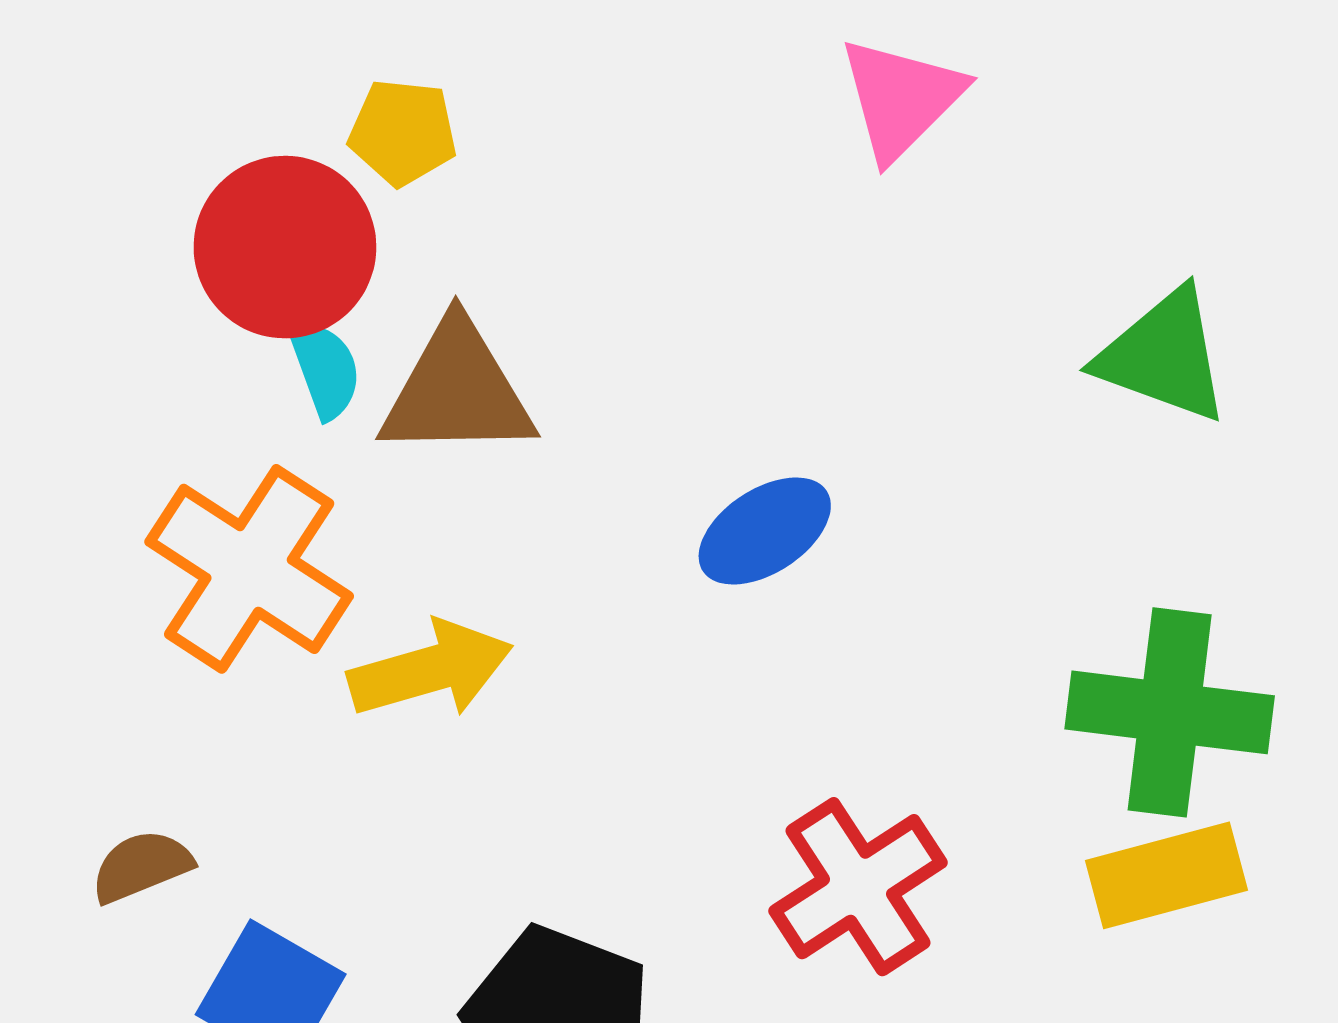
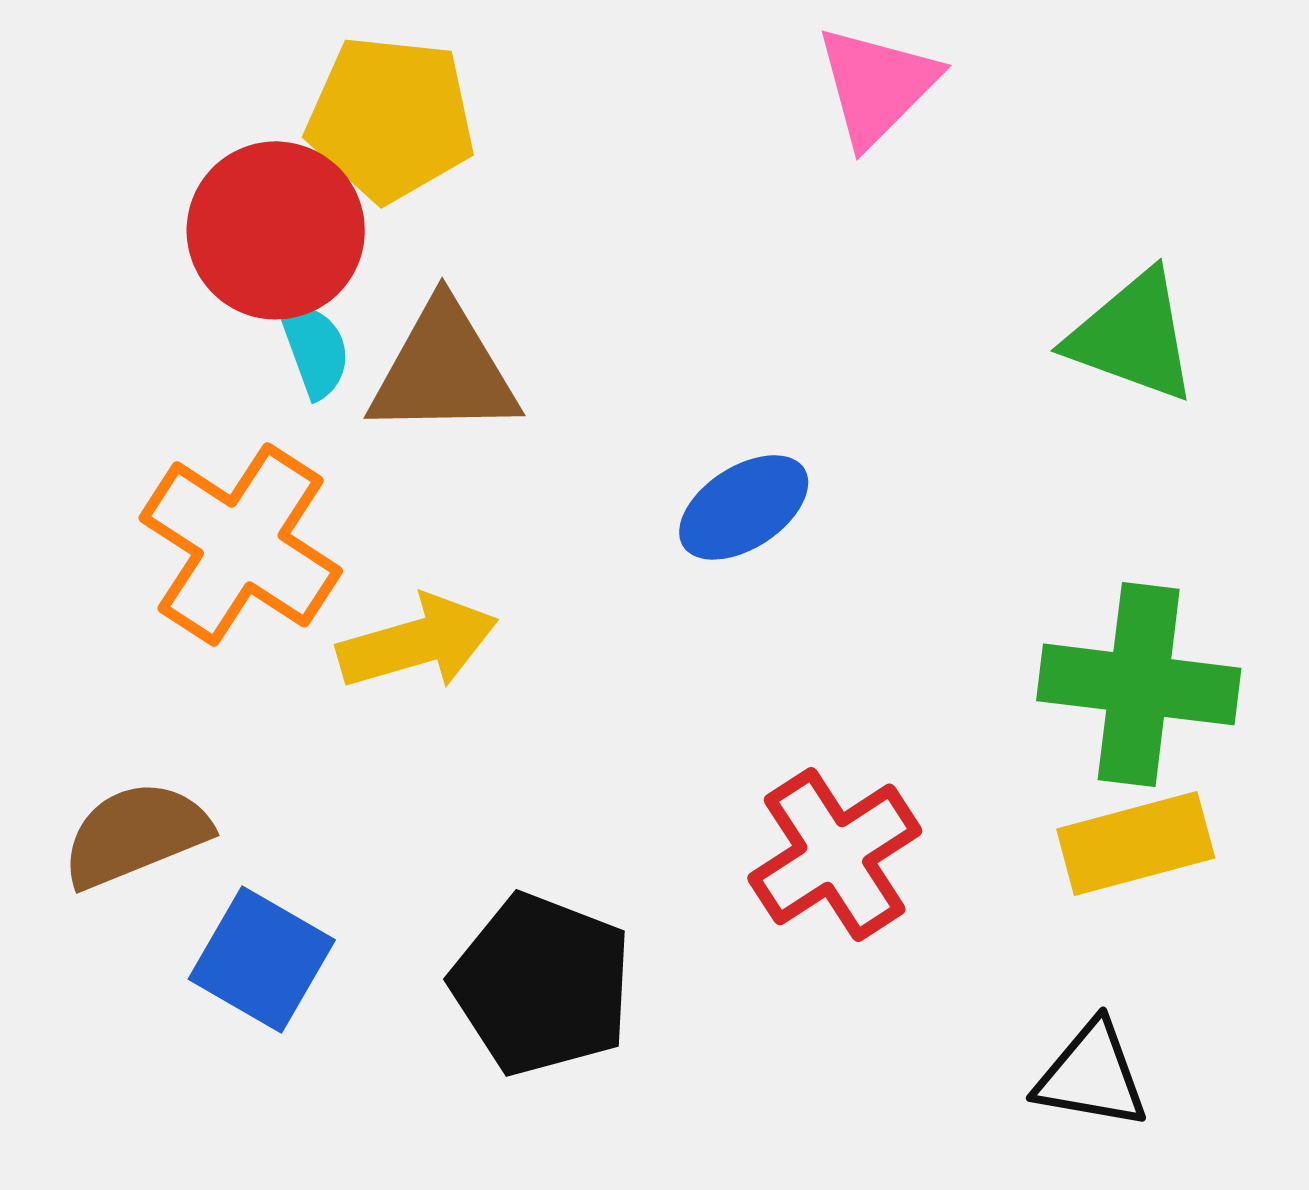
yellow pentagon: (403, 132) -> (391, 118), size x1.6
brown semicircle: (141, 866) -> (136, 834), size x1.5

